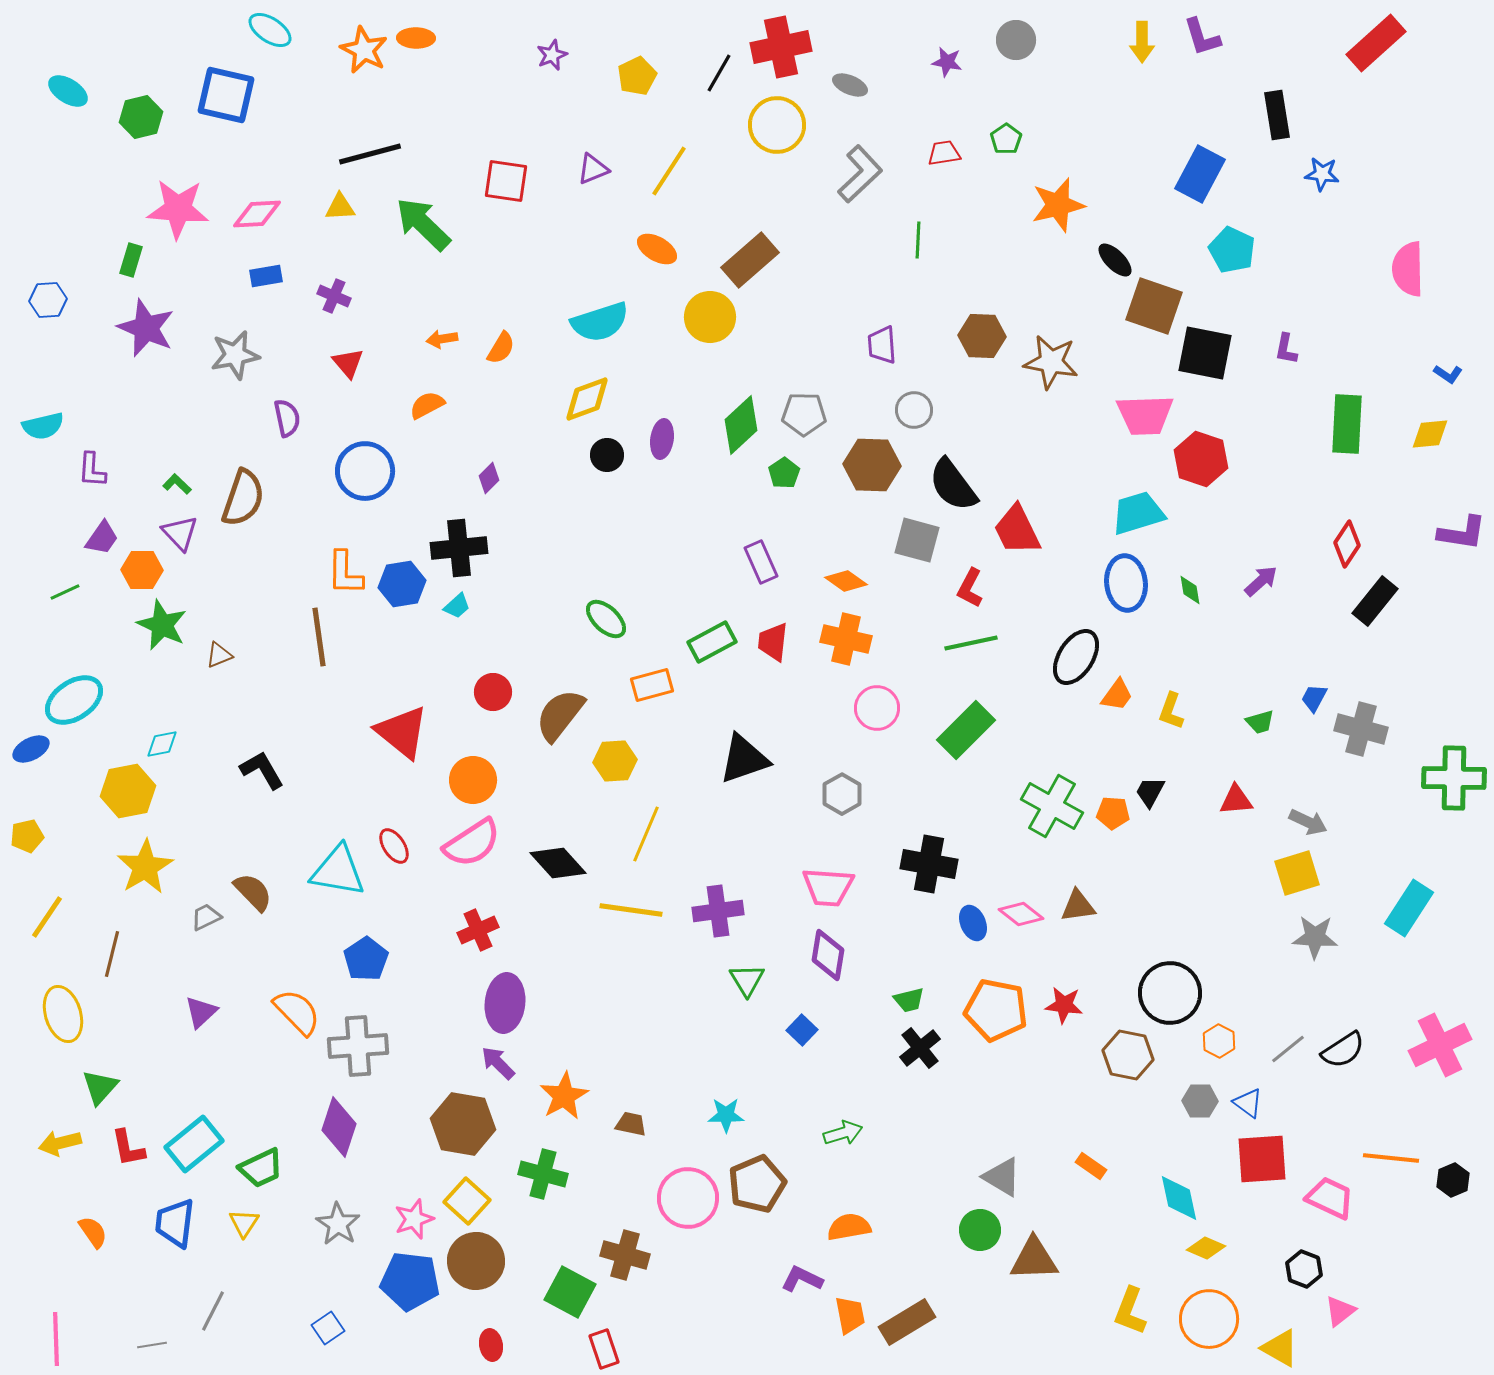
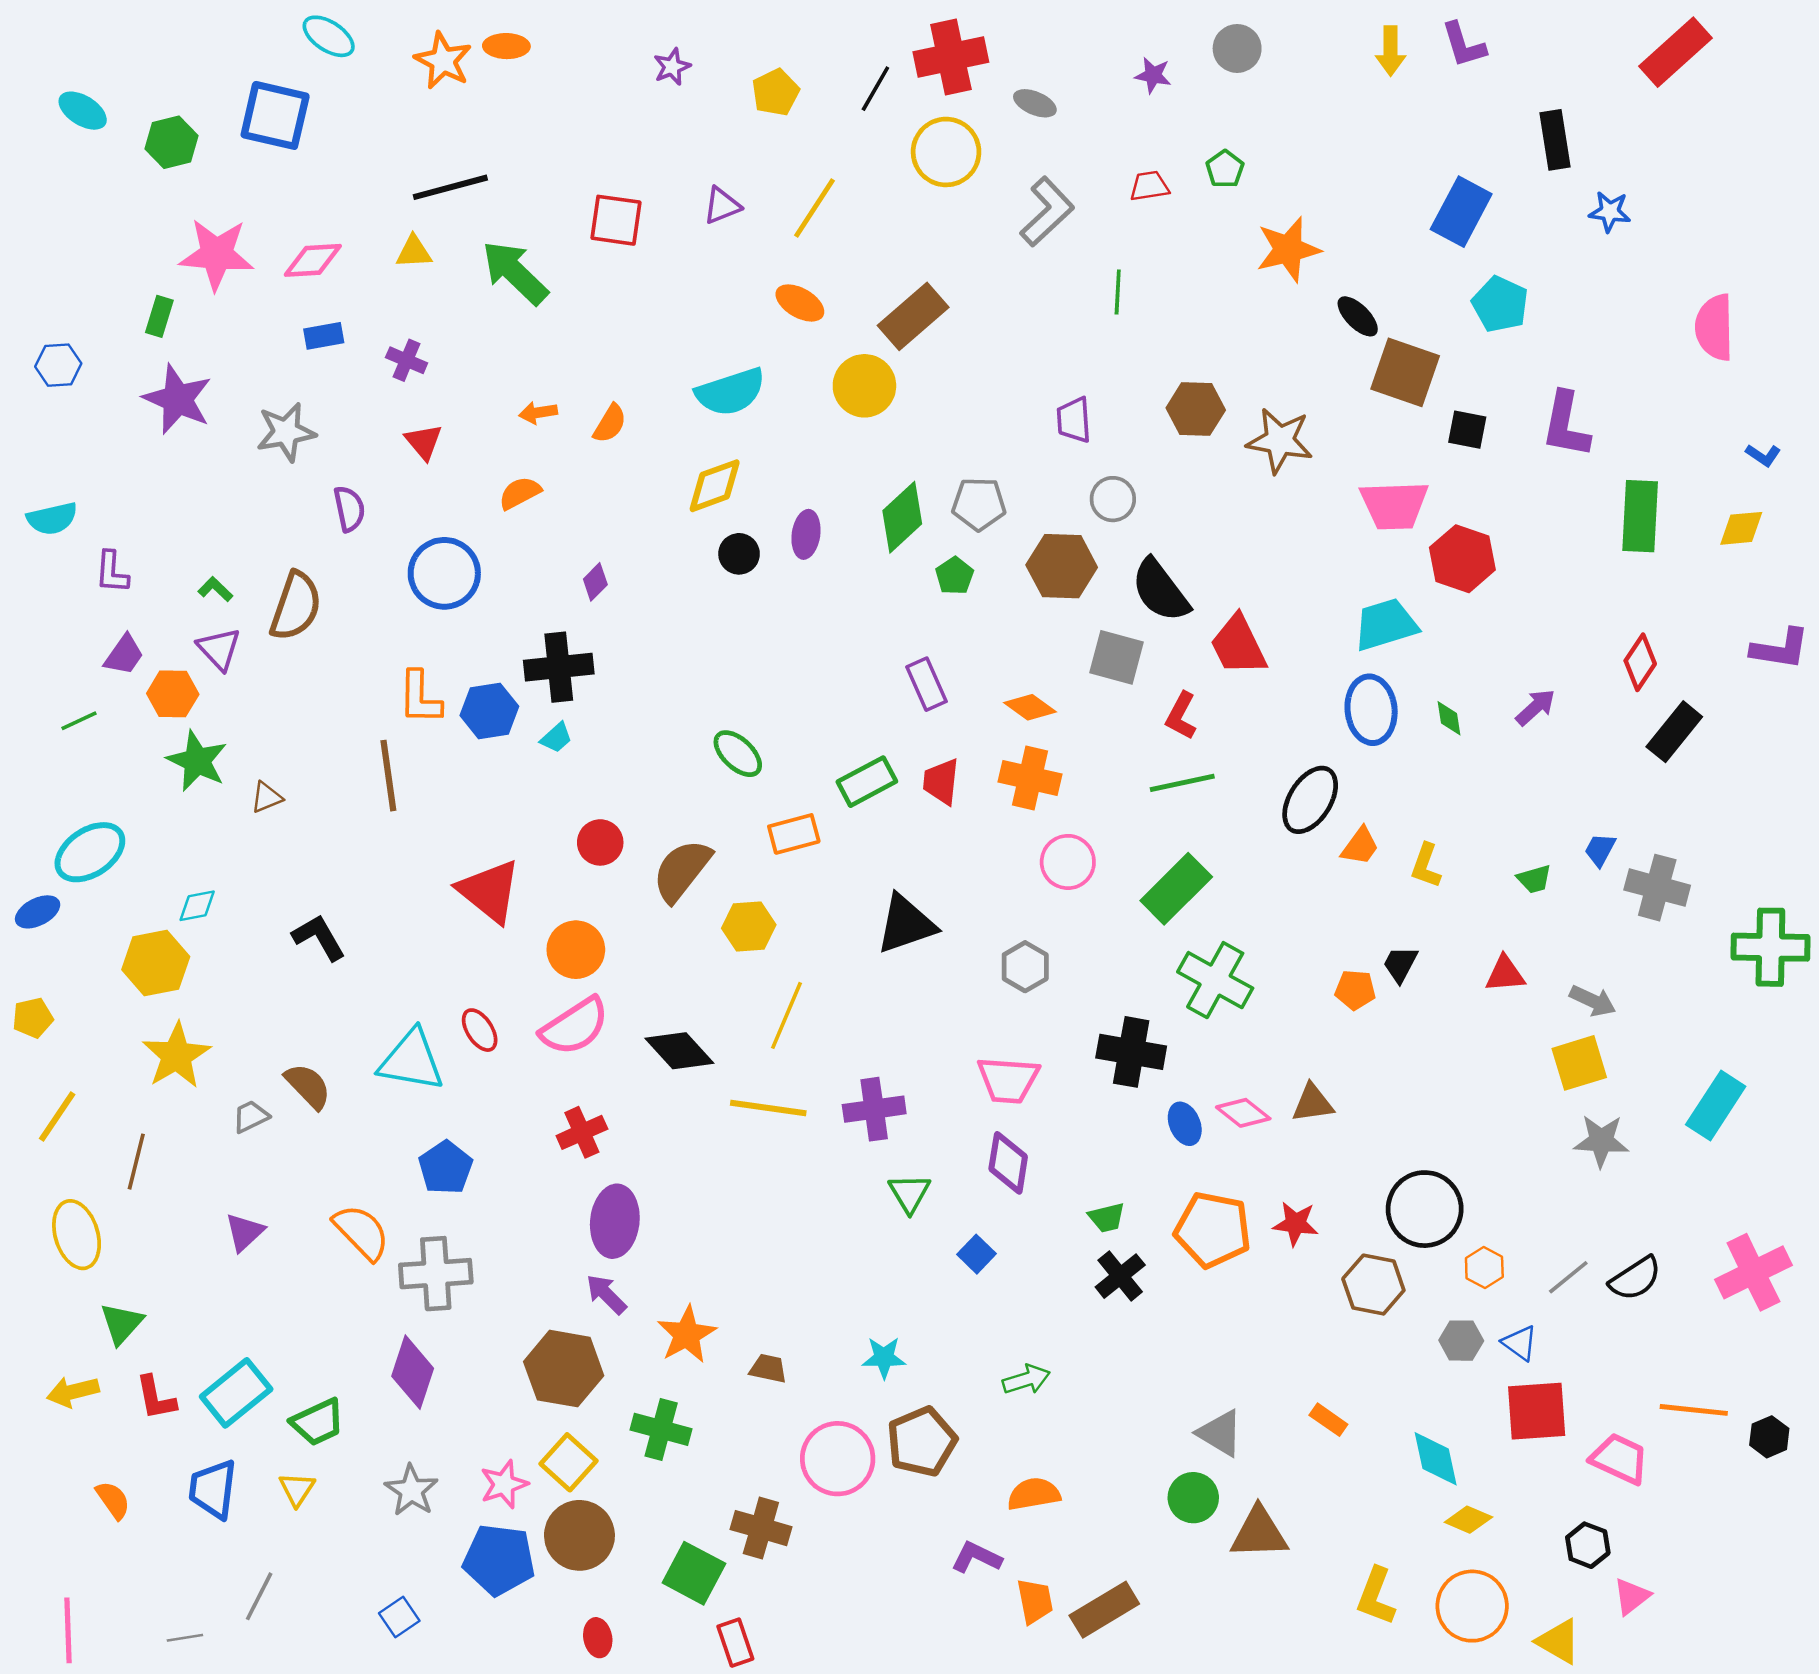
purple L-shape: (1286, 349) -> (1566, 425), size x1.8
black square: (1205, 353) -> (1467, 430), size x0.6
green cross: (1052, 806) -> (1215, 980), moved

